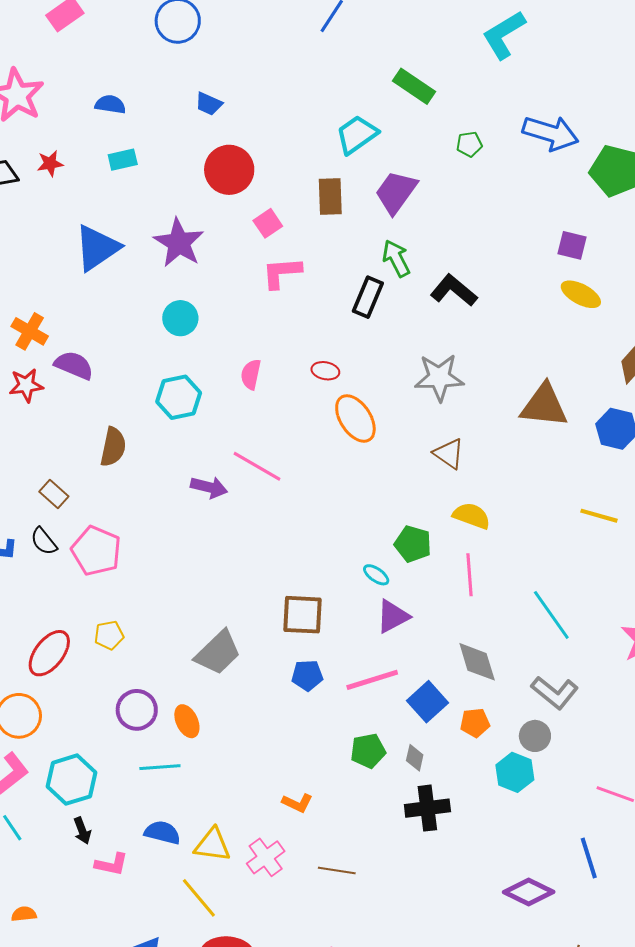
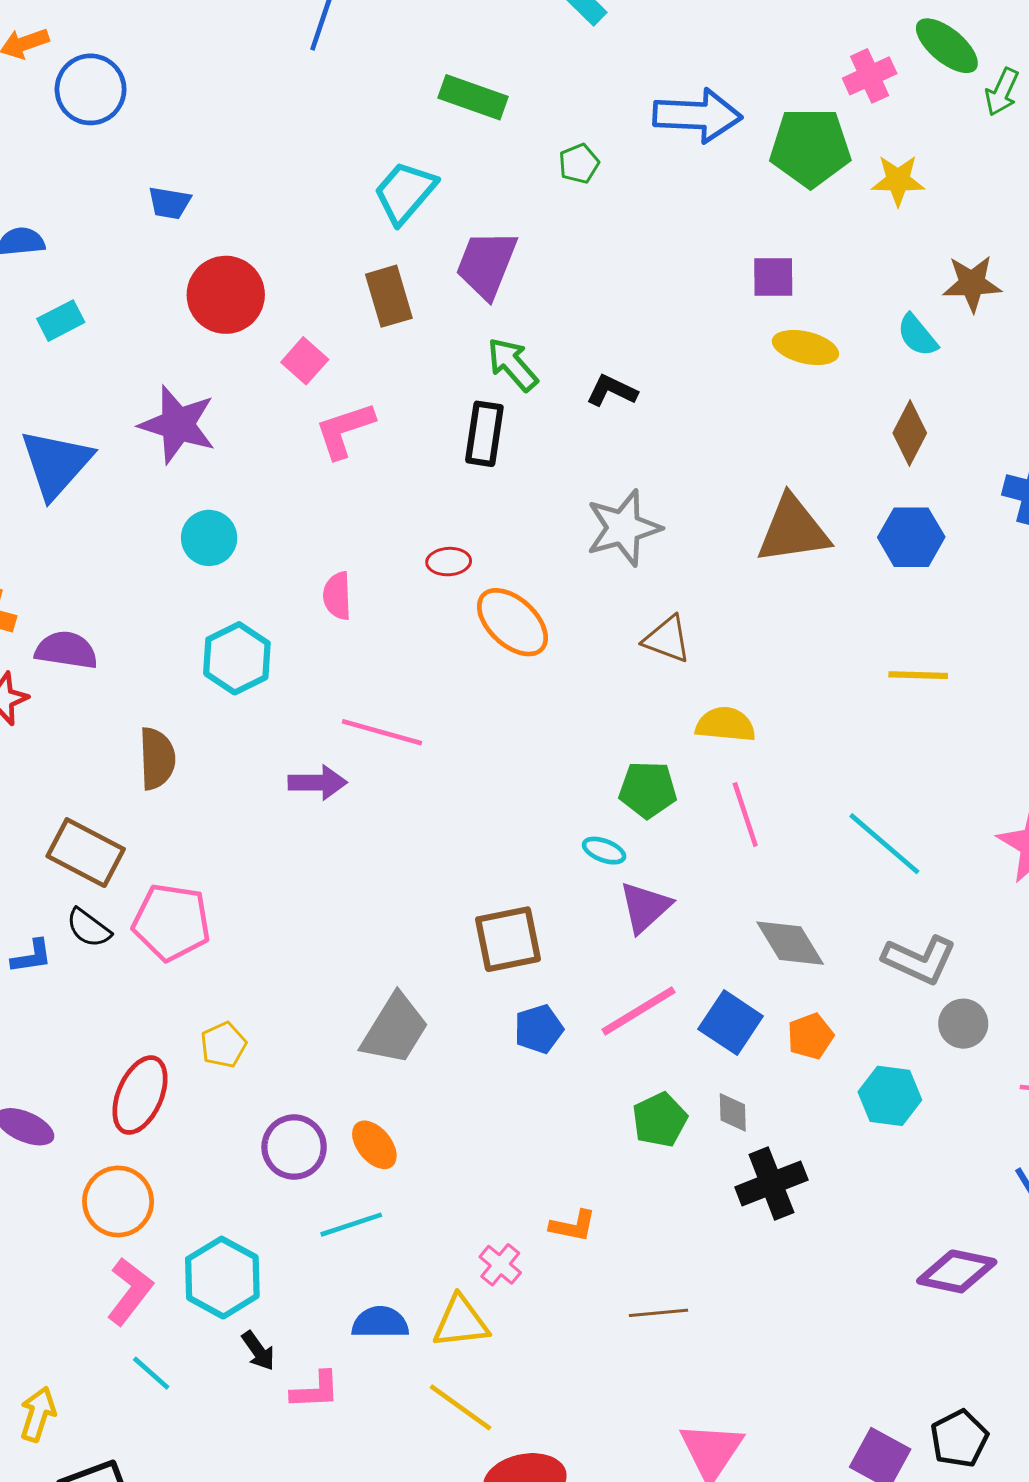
black L-shape: (454, 290) -> (612, 391), size x0.7
brown rectangle: (54, 494) -> (86, 853), size x1.6
gray circle: (535, 736) -> (963, 1024), moved
pink cross: (266, 857) -> (500, 1265), moved, size x0.7

